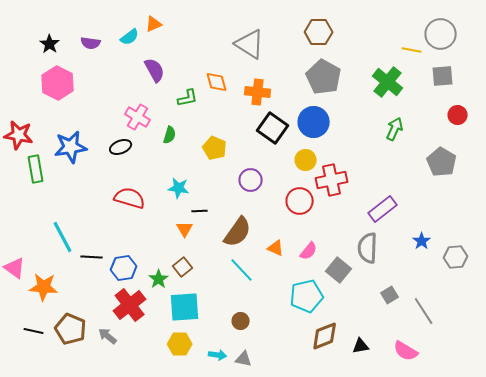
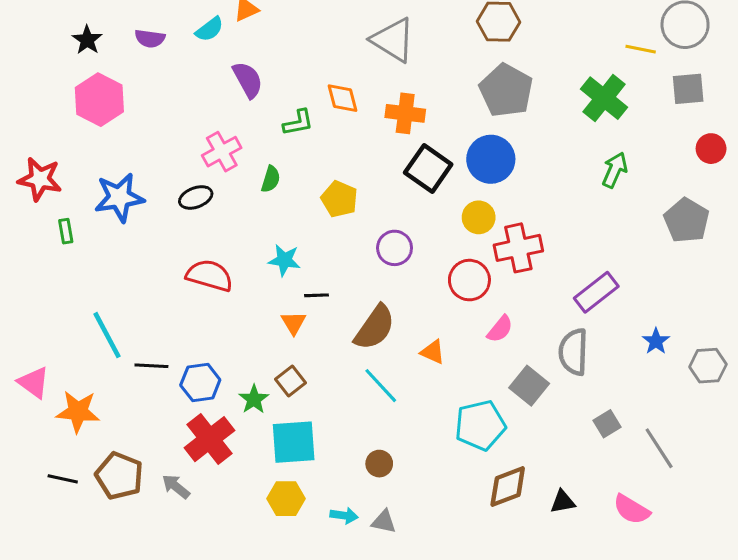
pink cross: (138, 117) -> (222, 152), turned 30
green rectangle: (36, 169) -> (66, 231), size x0.6
pink semicircle: (309, 251) -> (500, 329), moved

